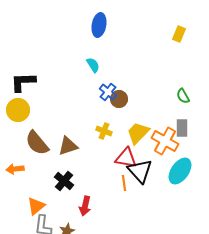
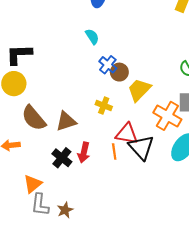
yellow trapezoid: (138, 133) -> (139, 90), moved
orange line: (124, 183) -> (114, 151), moved
red arrow: (85, 206) -> (84, 153), moved

